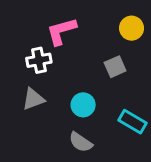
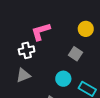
gray square: (115, 67) -> (76, 54), turned -32
cyan circle: (83, 105) -> (63, 79), moved

